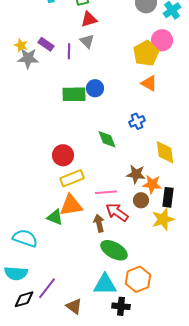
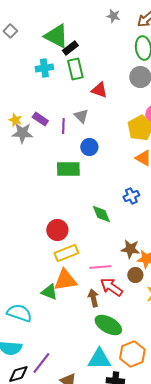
red triangle: (89, 19) -> (99, 90), moved, turned 36
blue circle: (95, 88) -> (89, 147), moved

